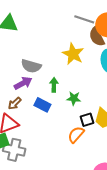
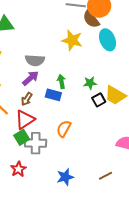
green arrow: (54, 85) -> (61, 81), moved
green star: (74, 98) -> (90, 83), moved
orange semicircle: (76, 135) -> (64, 129), moved

